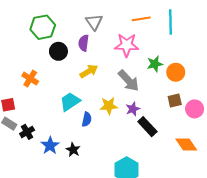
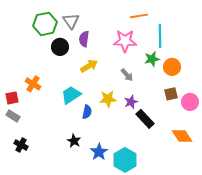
gray triangle: (94, 22) -> (71, 21), moved
cyan line: (170, 22) -> (160, 36), moved
orange cross: (30, 79) -> (33, 84), moved
gray arrow: (129, 81) -> (127, 75), size x0.6
black cross: (27, 132) -> (21, 145), moved, turned -32
blue star: (50, 146) -> (99, 152), moved

